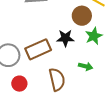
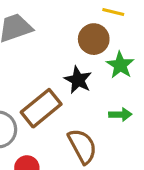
black star: (65, 38) -> (78, 80), turned -30

